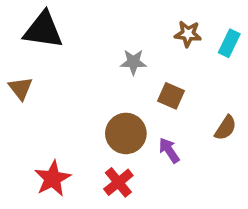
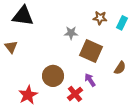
brown square: (171, 96) -> (91, 51), size x1.6
brown circle: (126, 133) -> (53, 76), moved
red cross: (118, 182) -> (75, 94), moved

